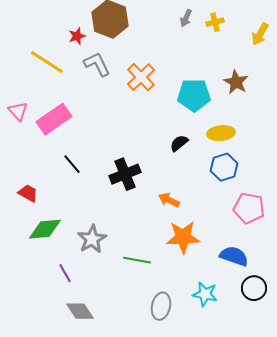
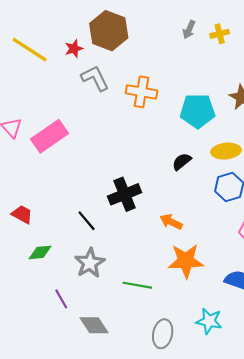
yellow line: (47, 62) -> (30, 50), moved
orange cross: (141, 77) -> (141, 92), turned -36
black line: (72, 164) -> (87, 221), moved
green diamond: (45, 229) -> (40, 252), size x0.7
gray diamond: (80, 311) -> (94, 325), moved

